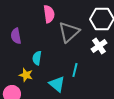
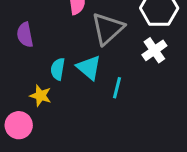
cyan triangle: (57, 84) -> (89, 68), moved

